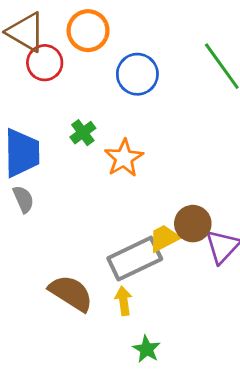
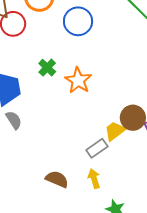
gray rectangle: (135, 259) -> (97, 148), size x0.6
brown semicircle: (71, 293) -> (57, 179), size x0.7

